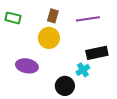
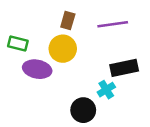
green rectangle: (13, 18) -> (18, 44), moved
purple ellipse: (27, 66) -> (37, 69), moved

